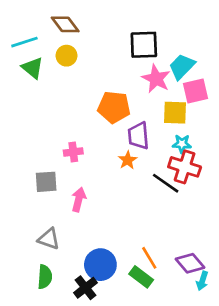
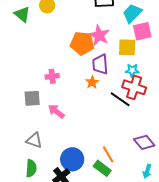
pink star: (156, 79) -> (99, 35), moved
pink arrow: (79, 199) -> (56, 111), turned -66
purple diamond: (190, 263) -> (144, 142), moved

